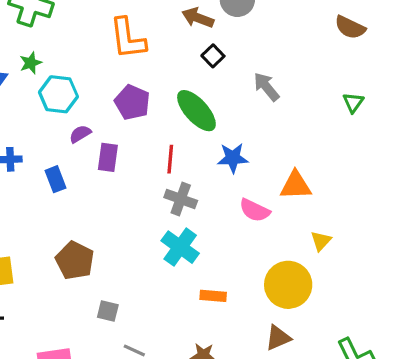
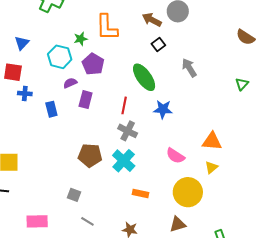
green star: (31, 63) -> (81, 39), moved
purple pentagon: (132, 102) -> (93, 64), moved
orange triangle: (296, 185) -> (212, 141), moved
pink semicircle: (255, 210) -> (175, 156), moved
brown pentagon: (75, 260) -> (90, 155), moved, turned -30

